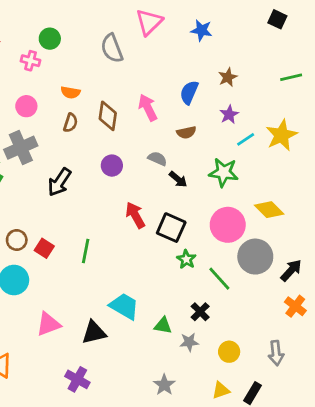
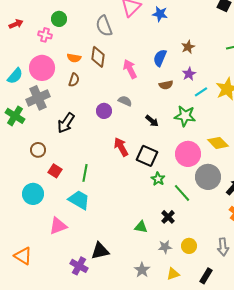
blue star: (202, 30) -> (160, 14), moved
pink circle: (26, 106) -> (42, 68), size x1.6
brown diamond: (108, 116) -> (98, 57), moved
brown semicircle: (186, 132) -> (166, 85), moved
gray semicircle: (157, 159) -> (125, 101), moved
brown circle: (17, 240) -> (38, 150), moved
cyan trapezoid: (124, 306) -> (79, 200), moved
black triangle: (94, 332) -> (100, 251), moved
gray star: (189, 342) -> (165, 247), moved
yellow triangle: (221, 390) -> (173, 274), moved

